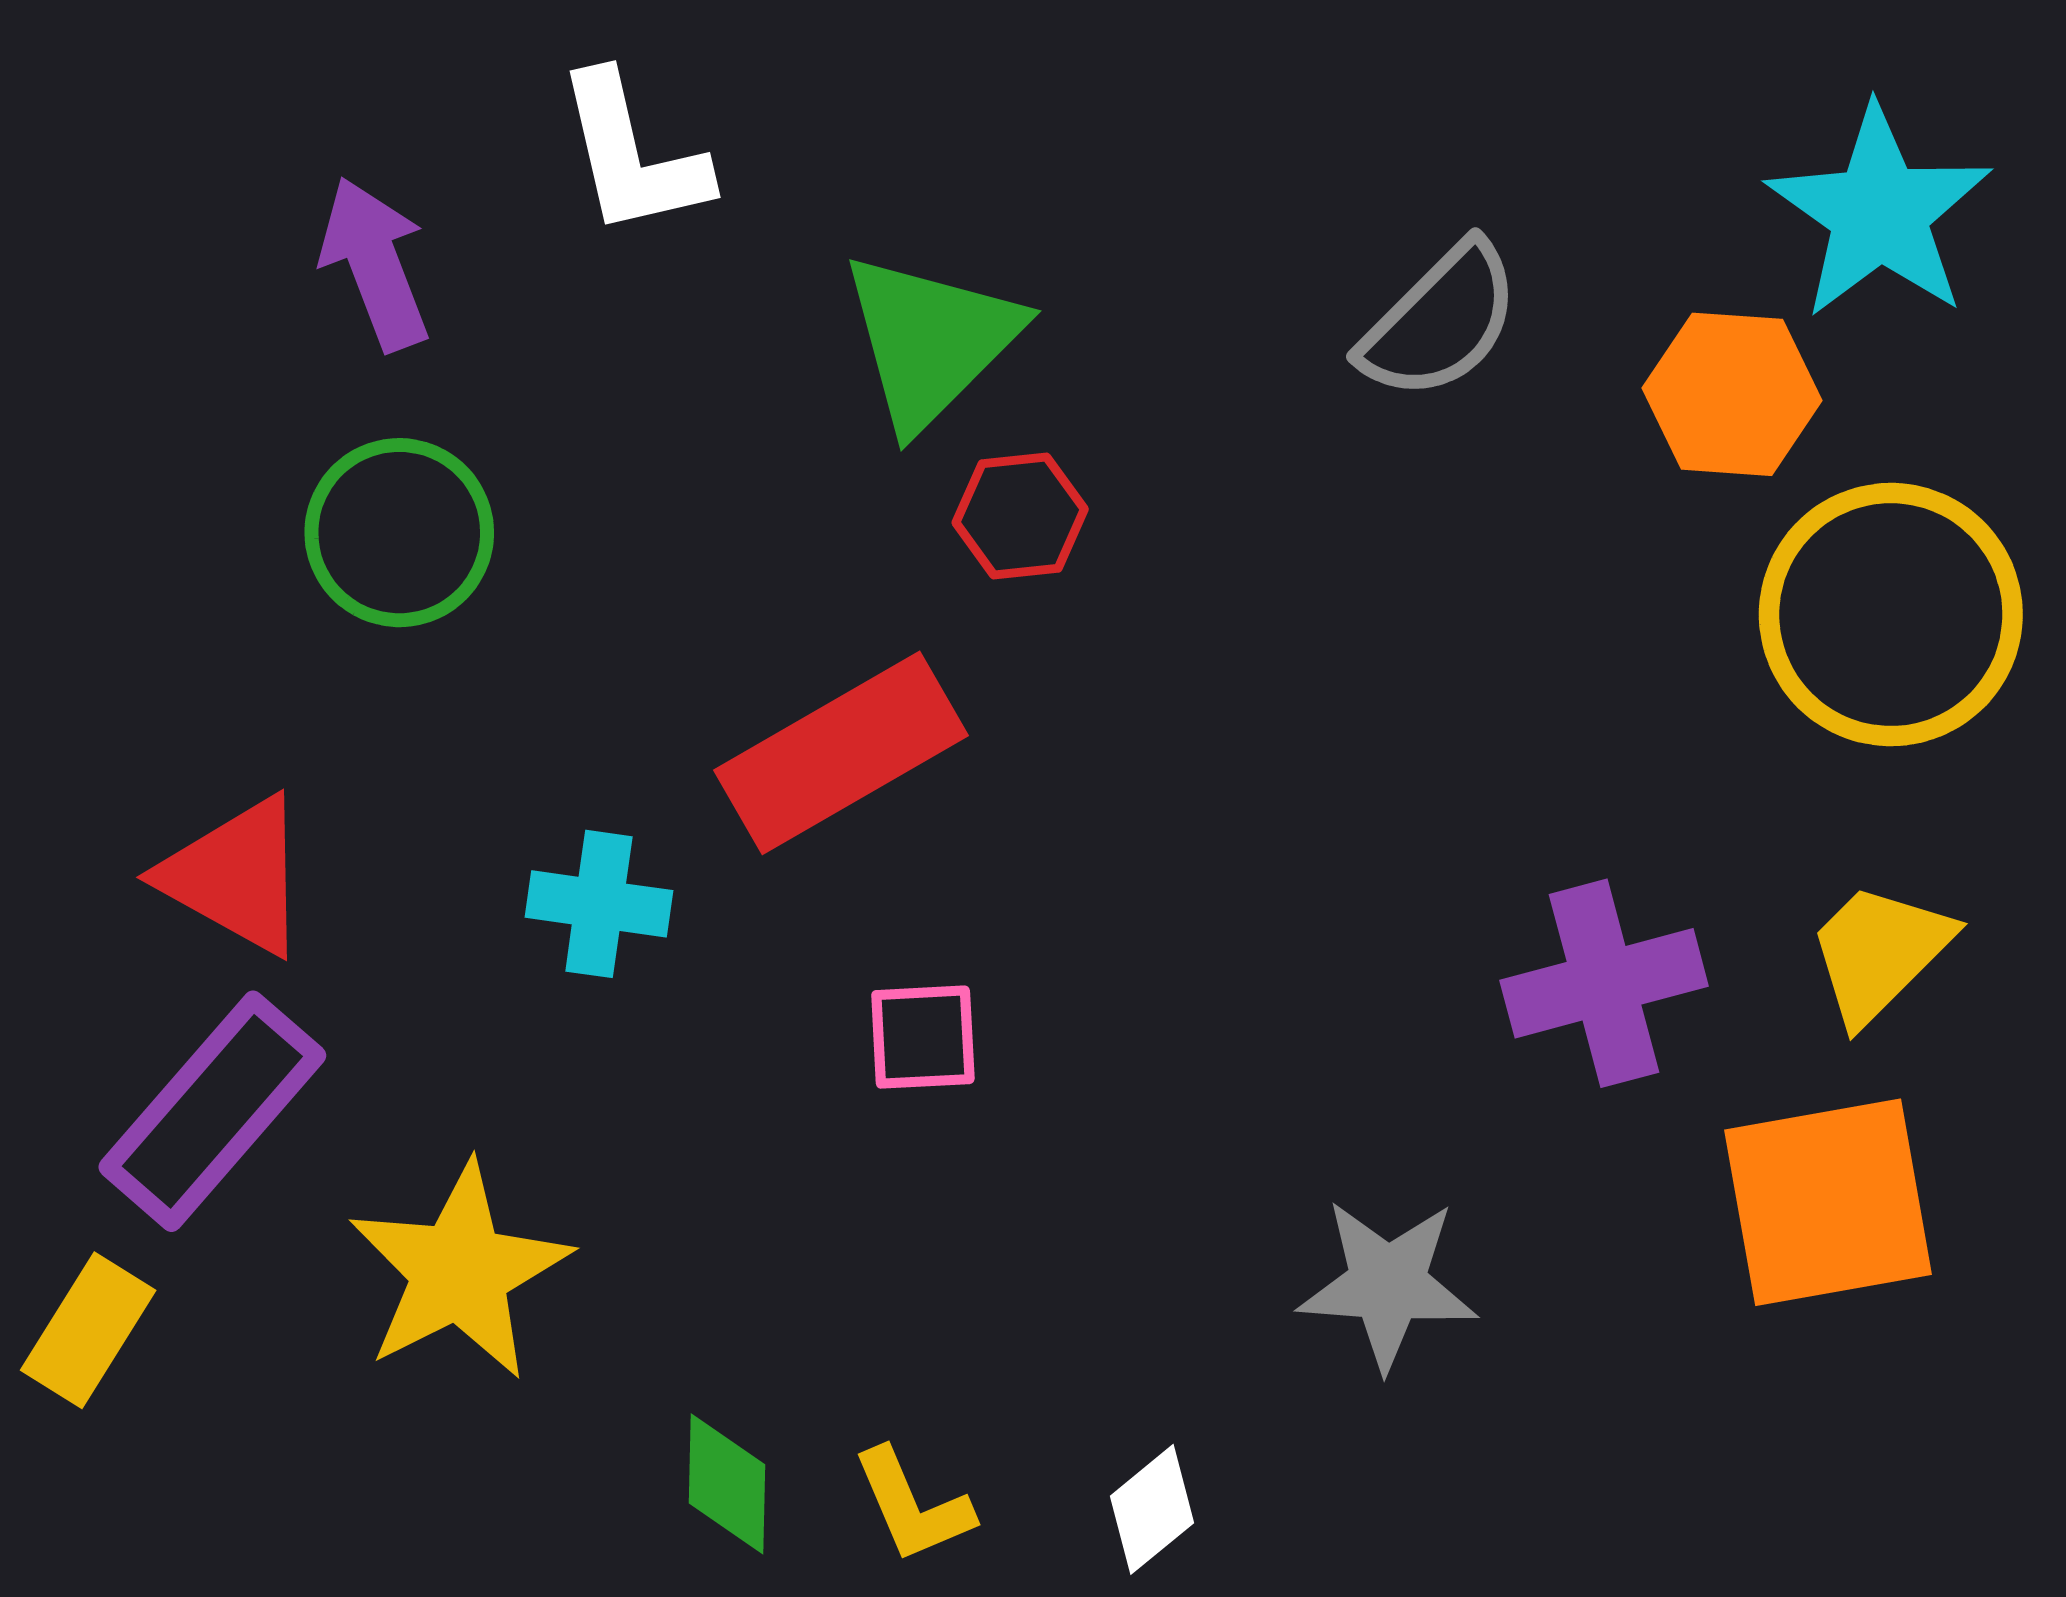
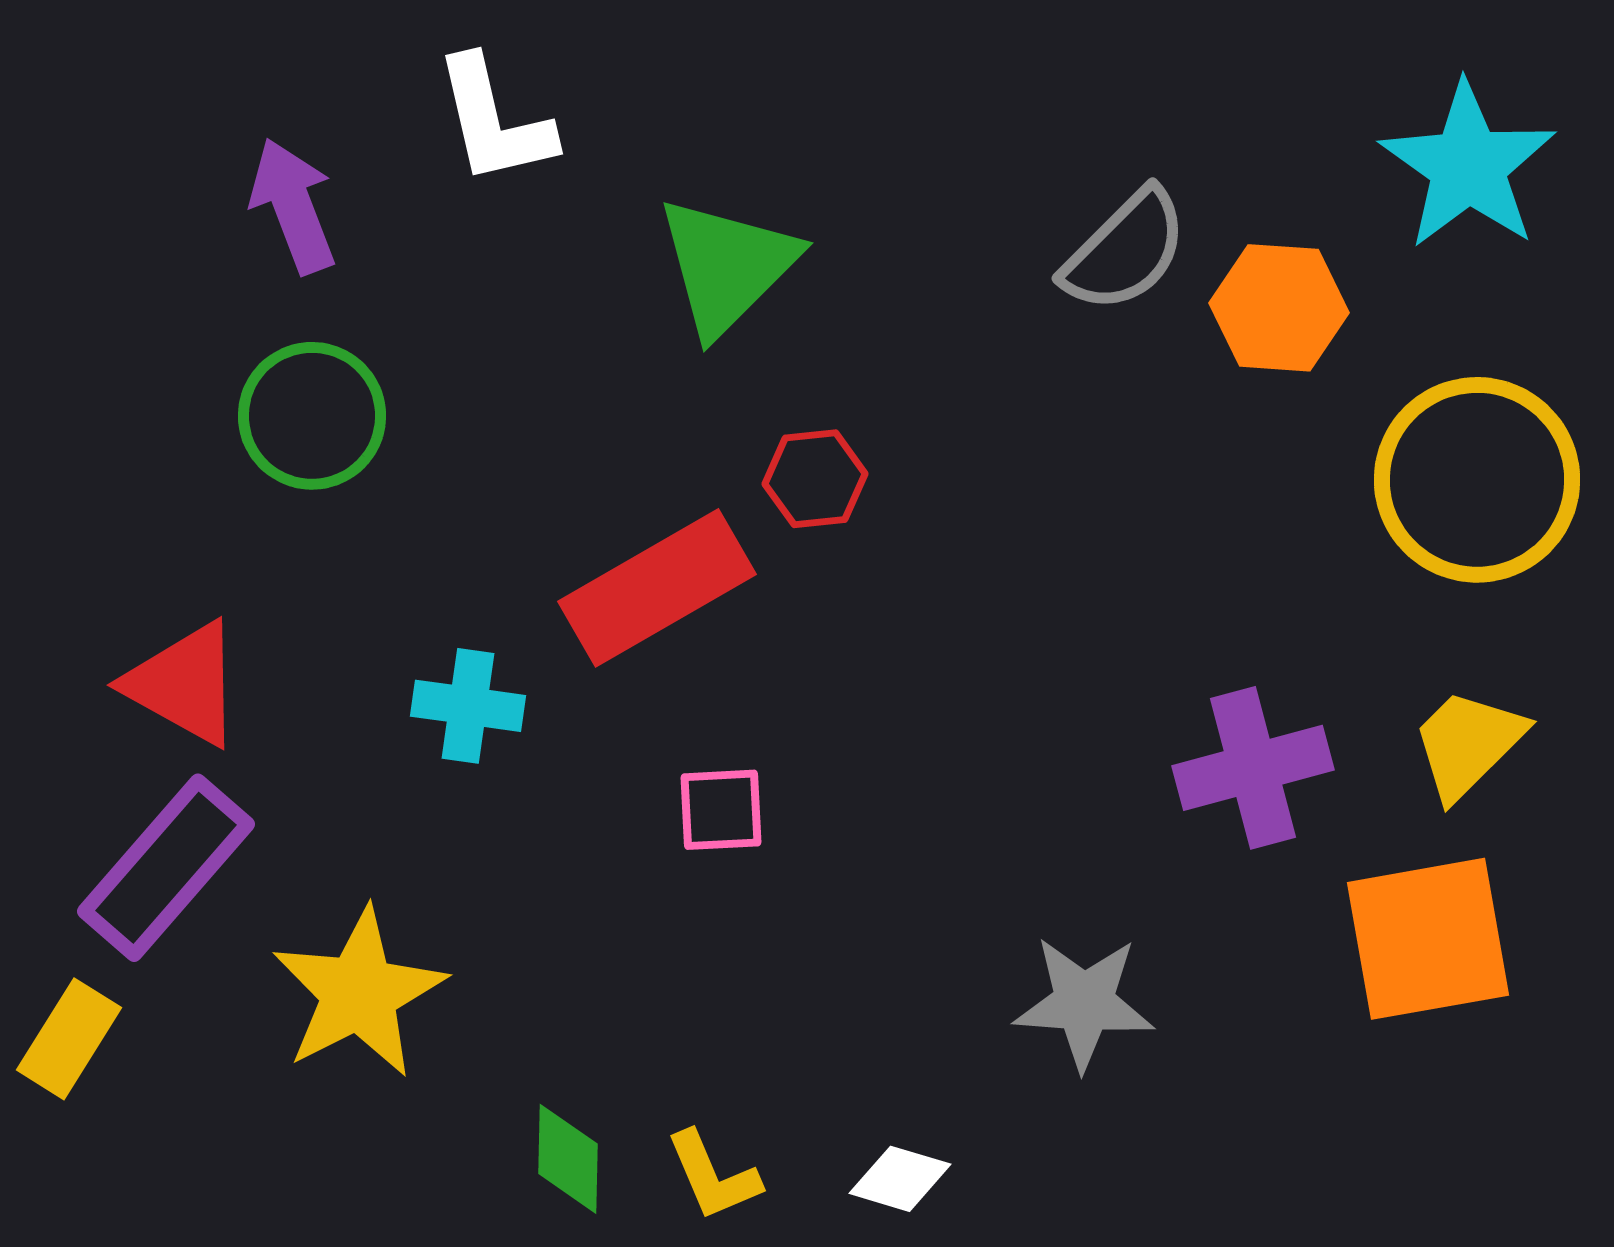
orange hexagon: (1732, 394) -> (1279, 308), moved
red hexagon: (1020, 516) -> (815, 479), moved
white diamond: (1152, 1509) -> (900, 1179), turned 56

